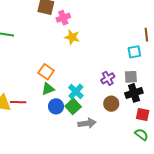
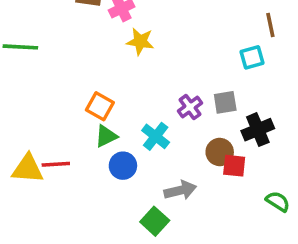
gray square: (131, 77) -> (225, 102), moved
purple cross: (108, 78) -> (190, 107), moved
green square: (73, 106) -> (155, 221), moved
red square: (143, 115) -> (234, 166), moved

